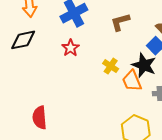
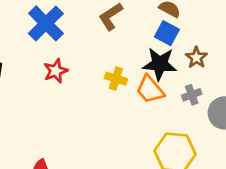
red star: (71, 48) -> (56, 71), turned 30

